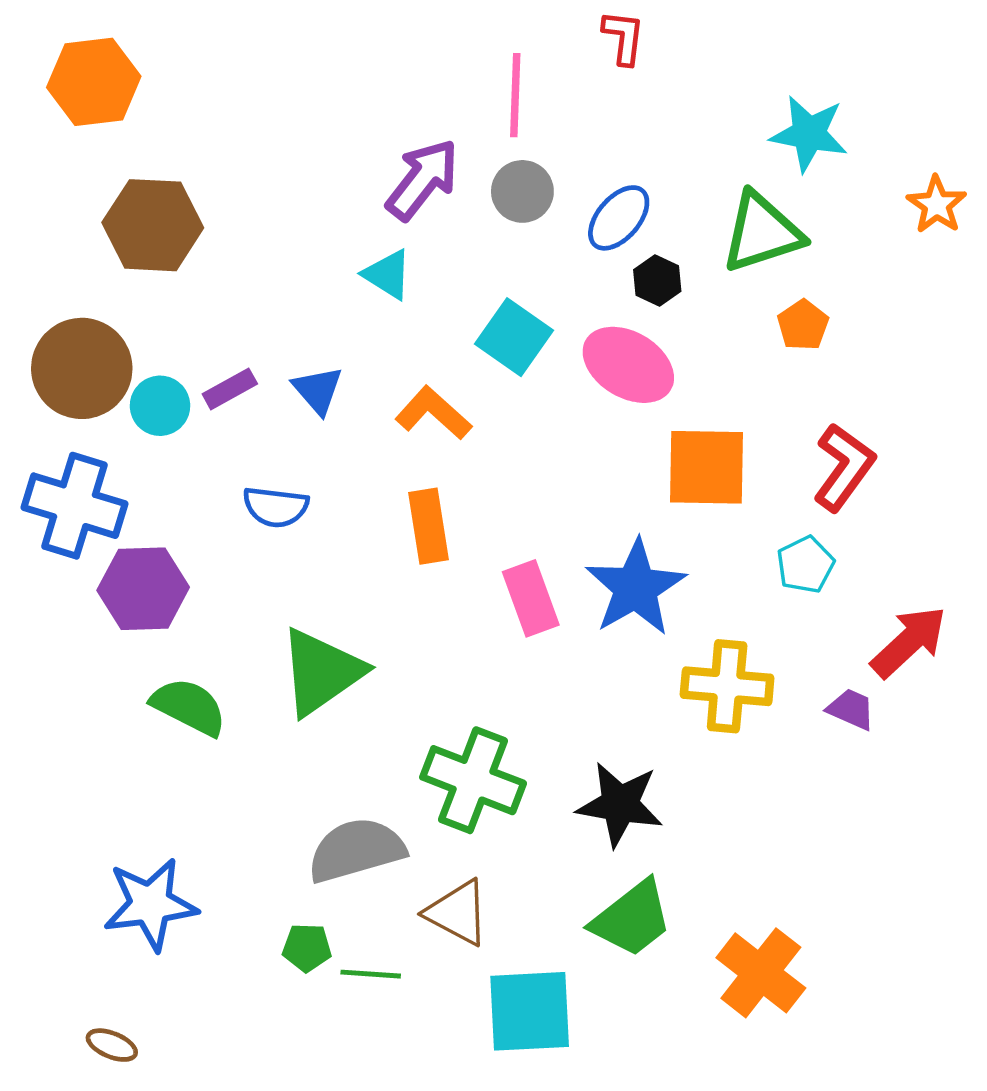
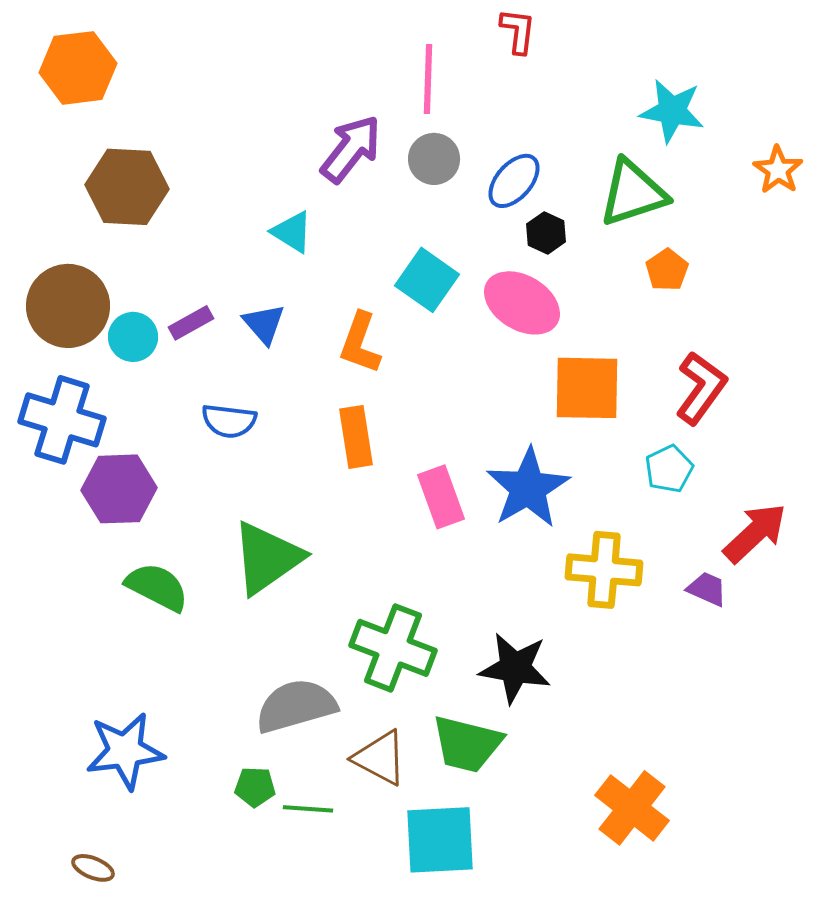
cyan triangle: (388, 275) -> (292, 232), moved
orange L-shape: (433, 413) -> (360, 343), turned -112
green trapezoid: (632, 919) -> (467, 744), moved, turned 52

